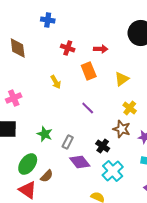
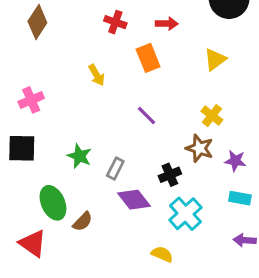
brown diamond: (18, 48) -> (37, 22), turned 40
yellow triangle: (122, 79) -> (215, 59), moved
black cross: (103, 146) -> (170, 175), turned 32
green ellipse: (28, 164) -> (53, 203), turned -60
red triangle: (28, 190) -> (33, 243), moved

